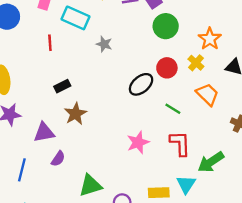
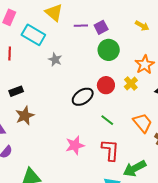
orange trapezoid: (207, 94) -> (143, 123), moved

